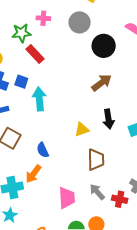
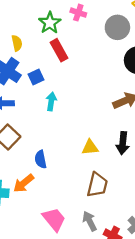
green star: (21, 33) -> (50, 23), turned 30
blue square: (21, 82) -> (36, 77), turned 32
cyan arrow: (39, 99) -> (51, 101), size x0.7
pink trapezoid: (67, 198) -> (54, 219), turned -50

